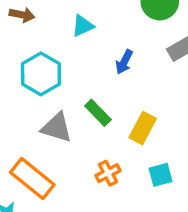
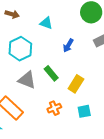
cyan triangle: (83, 26) -> (46, 23), turned 40

